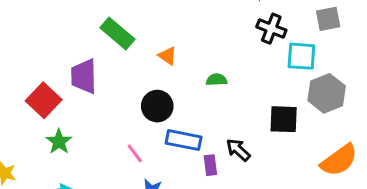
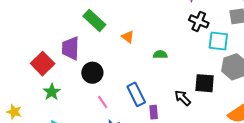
black circle: (157, 106) -> (92, 73), moved
blue rectangle: (184, 140) -> (136, 94), turned 50
black arrow: (238, 150) -> (183, 98), moved

